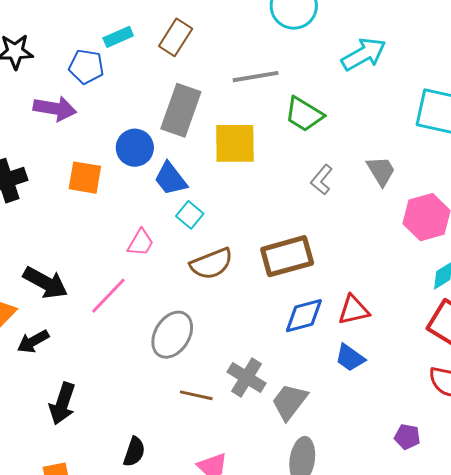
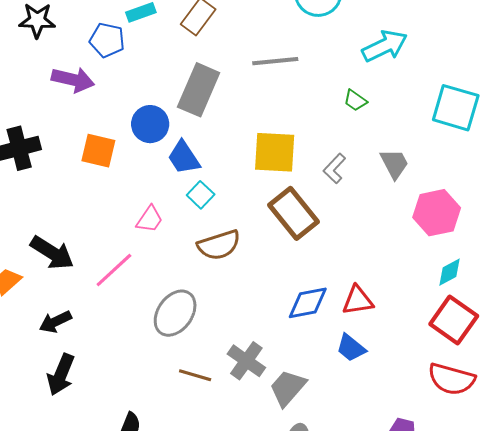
green trapezoid: (304, 114) -> (355, 100), moved, size x0.6
yellow square: (235, 143) -> (275, 152), moved
brown rectangle: (287, 256) -> (294, 213), moved, turned 63
black arrow: (33, 341) -> (55, 322), moved

